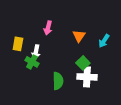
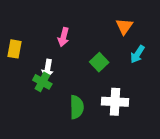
orange triangle: (79, 36) -> (124, 26), moved
yellow rectangle: (18, 44) -> (15, 49), moved
green square: (83, 63) -> (99, 62), moved

